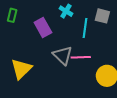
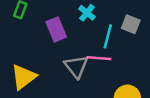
pink line: (81, 57) -> (99, 58), moved

